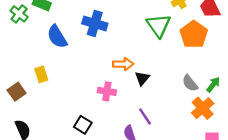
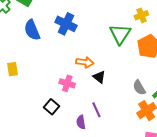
yellow rectangle: (41, 74) -> (13, 69), moved
black triangle: (142, 78) -> (99, 77), turned -40
black square: (83, 125) -> (51, 107), moved

